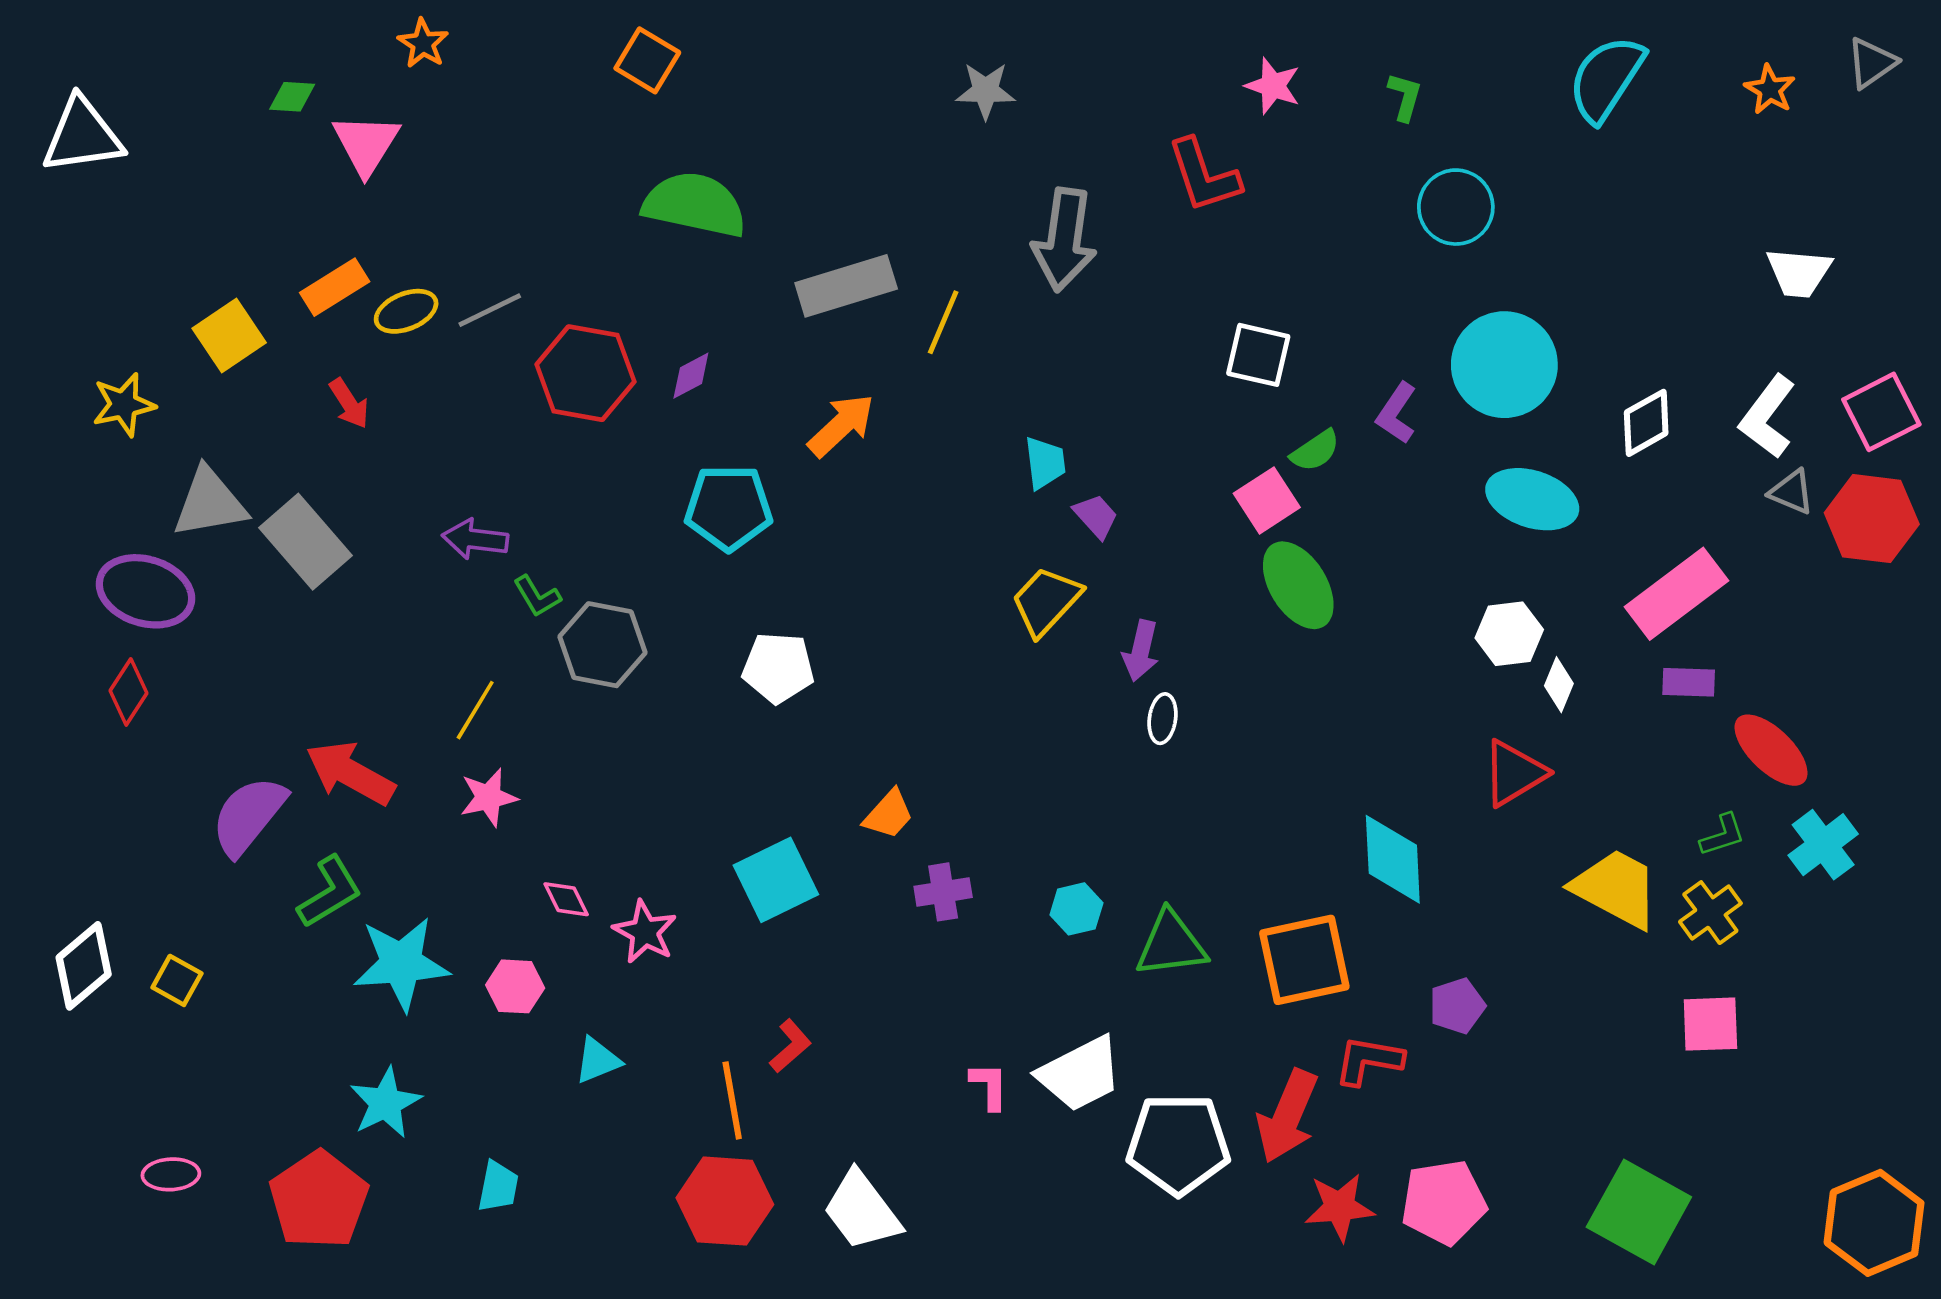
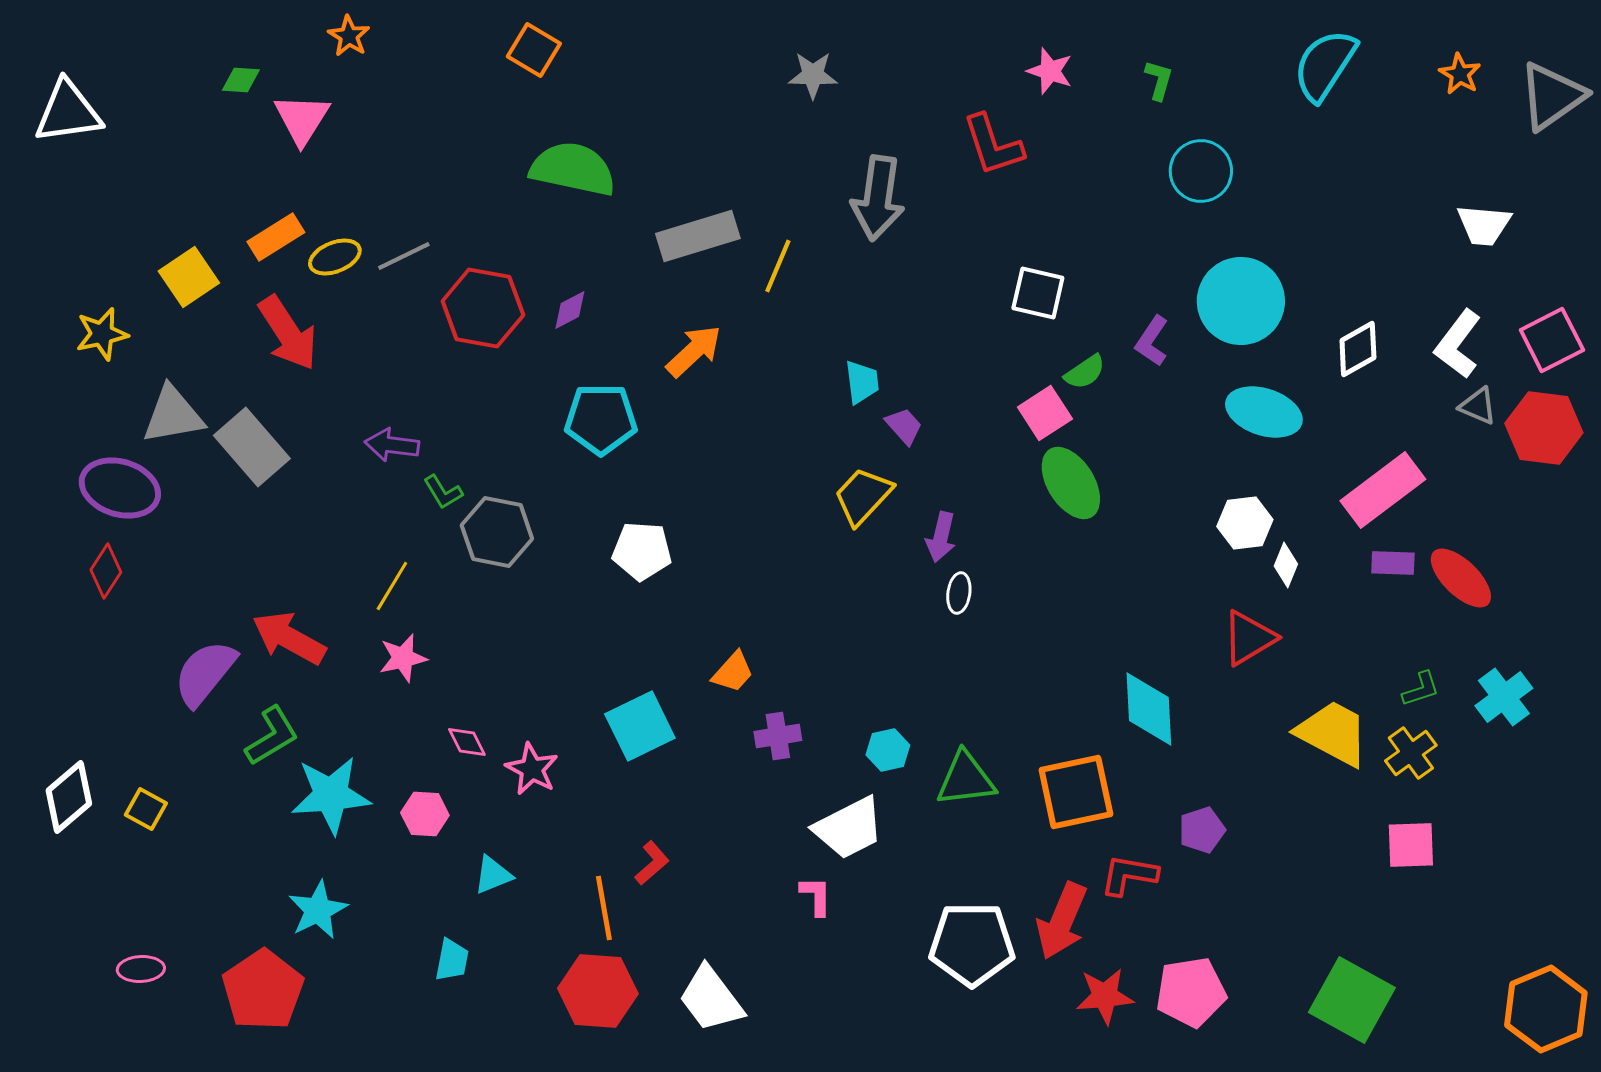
gray triangle: (1872, 63) -> (1552, 96), moved, size x1.6
red arrow: (349, 403) -> (288, 333), size x1.8
red ellipse: (1771, 750) -> (1461, 578), moved
white trapezoid: (1080, 1074) -> (849, 828), moved
cyan trapezoid: (498, 1187) -> (452, 960), moved

